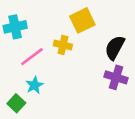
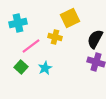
cyan star: (34, 85) -> (45, 68), moved
green square: (16, 103) -> (21, 67), moved

